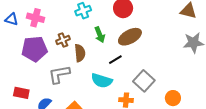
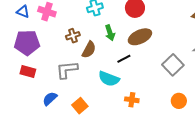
purple pentagon: (34, 49) -> (27, 43), moved
brown semicircle: (80, 53) -> (89, 50), turned 30
gray square: (144, 81) -> (173, 65), moved
red rectangle: (21, 93) -> (28, 72), moved

